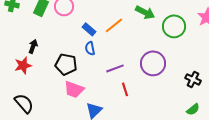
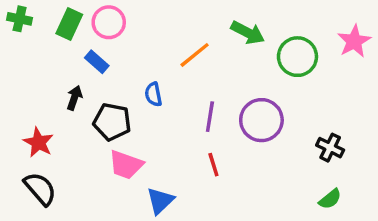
blue rectangle: (89, 29) -> (97, 62), moved
black arrow: (33, 46) -> (74, 98), moved
red star: (23, 65) -> (38, 142), moved, turned -30
purple line: (115, 68) -> (210, 117), moved, turned -60

